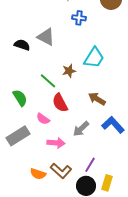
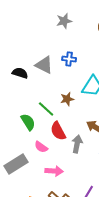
blue cross: (79, 18) -> (69, 59), moved
green semicircle: (20, 98) -> (28, 122), moved
gray arrow: (81, 129) -> (77, 144), moved, turned 144

